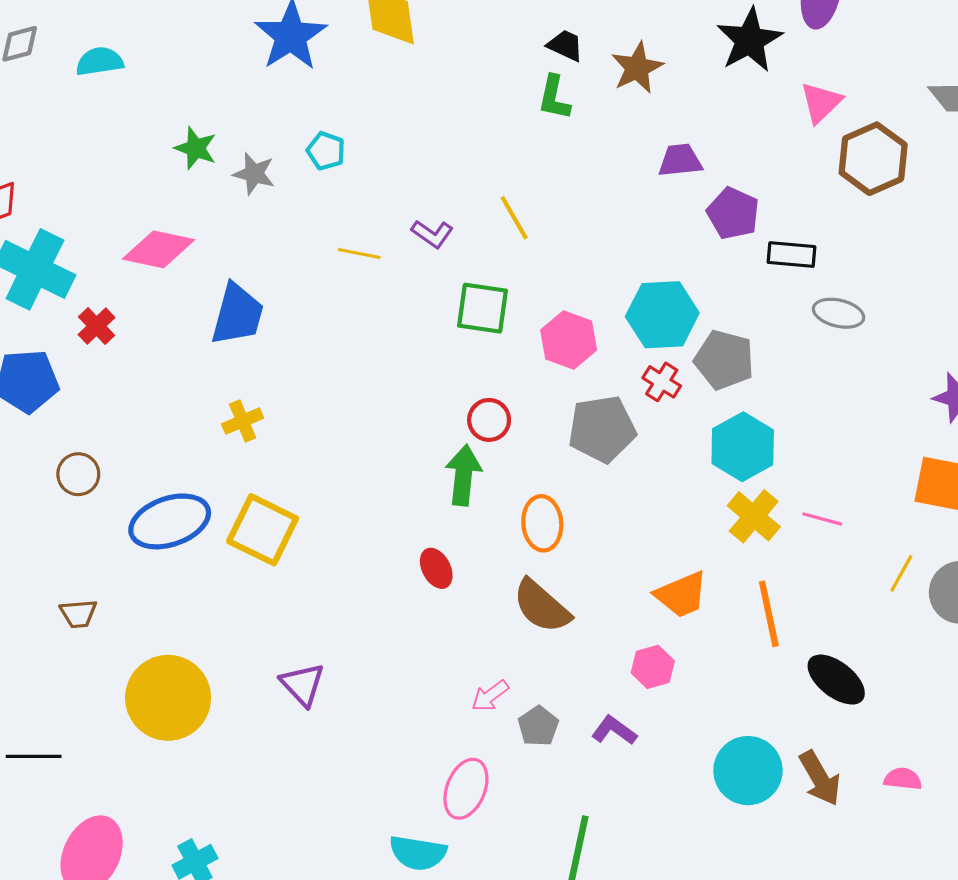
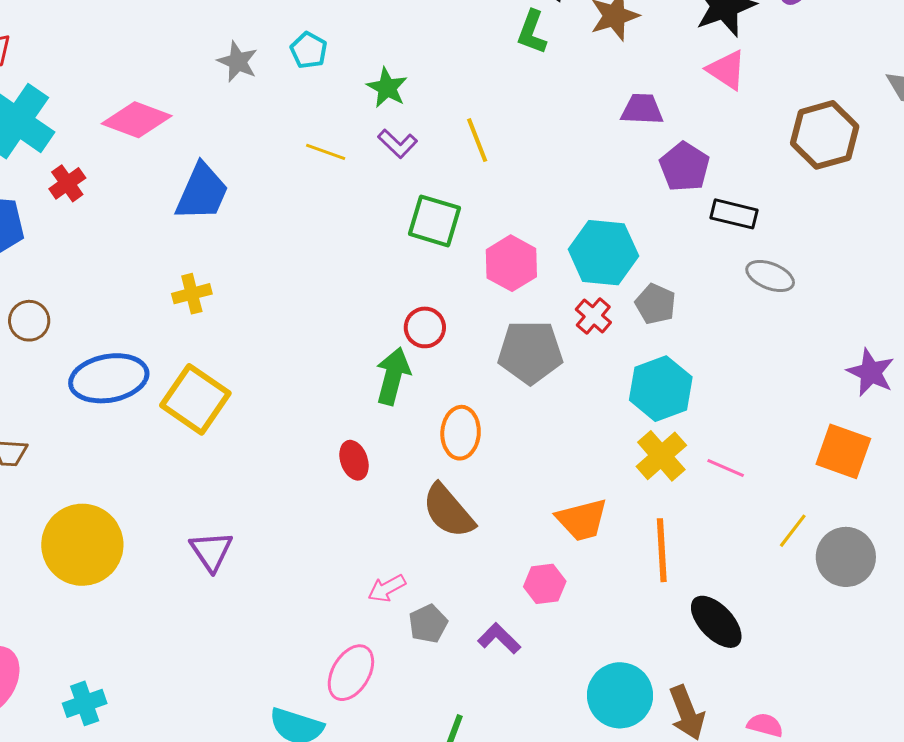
pink triangle: (821, 102) -> (727, 70), moved, turned -51
green star: (196, 148) -> (387, 88), moved
gray pentagon: (724, 360) -> (656, 304), size x0.7

